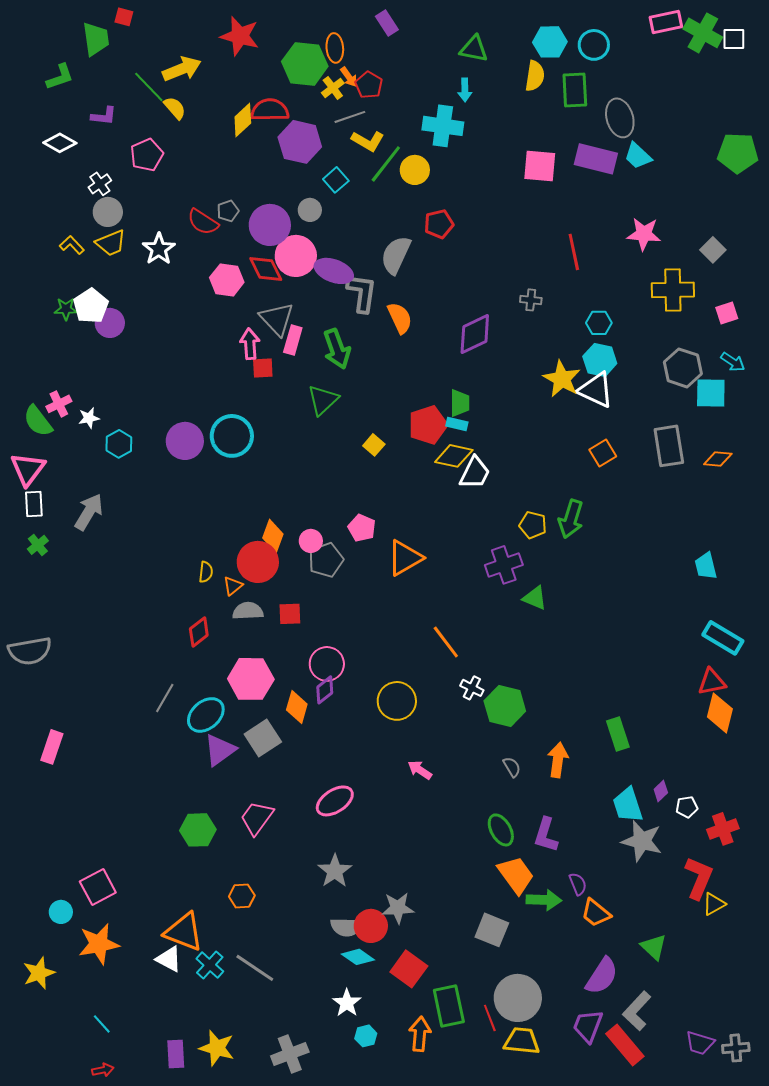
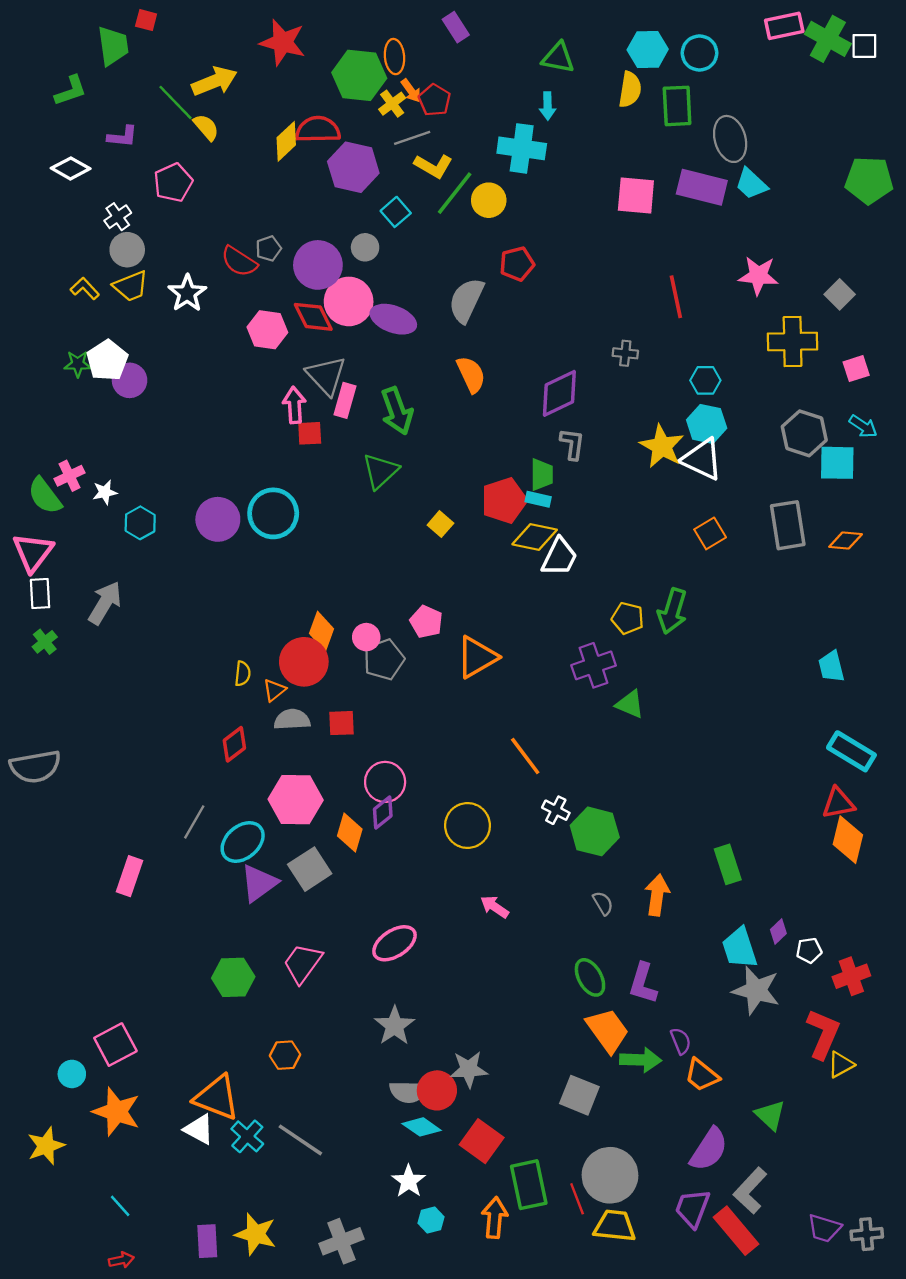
gray L-shape: (362, 293) -> (572, 444), moved, size x0.7
pink rectangle: (52, 747) -> (130, 876), moved
orange star: (99, 944) -> (117, 1112), turned 30

